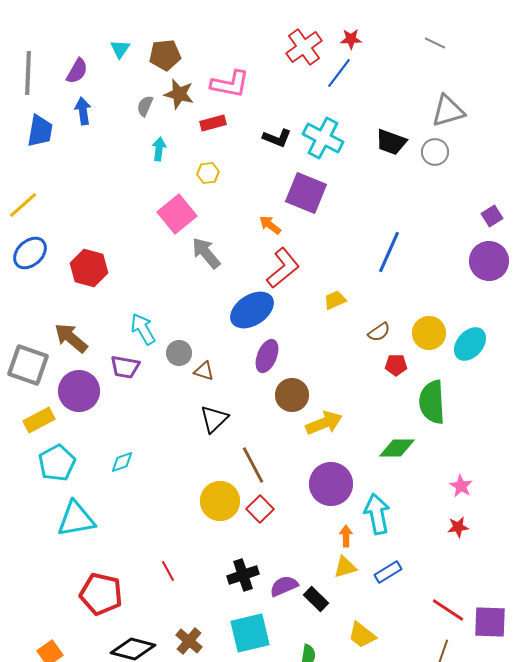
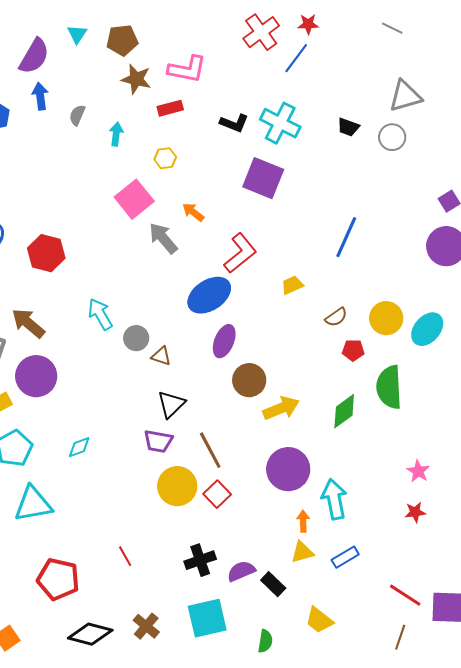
purple semicircle: (77, 71) -> (34, 56), size x1.4
gray semicircle: (145, 106) -> (77, 115), moved
black trapezoid: (391, 142) -> (348, 127), size x0.7
orange arrow: (270, 225) -> (193, 212), moved
purple trapezoid: (125, 367) -> (158, 441), moved
green diamond: (397, 448) -> (344, 411), moved, turned -36

